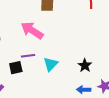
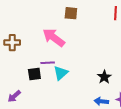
cyan triangle: (51, 64) -> (61, 73), moved

